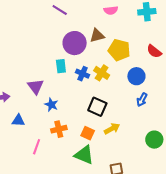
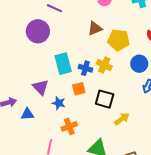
purple circle: (75, 43) -> (38, 31), moved
cyan rectangle: (61, 66) -> (63, 64), size x1.5
blue triangle: (18, 120) -> (27, 114), moved
orange square: (88, 133) -> (79, 89), moved, turned -32

